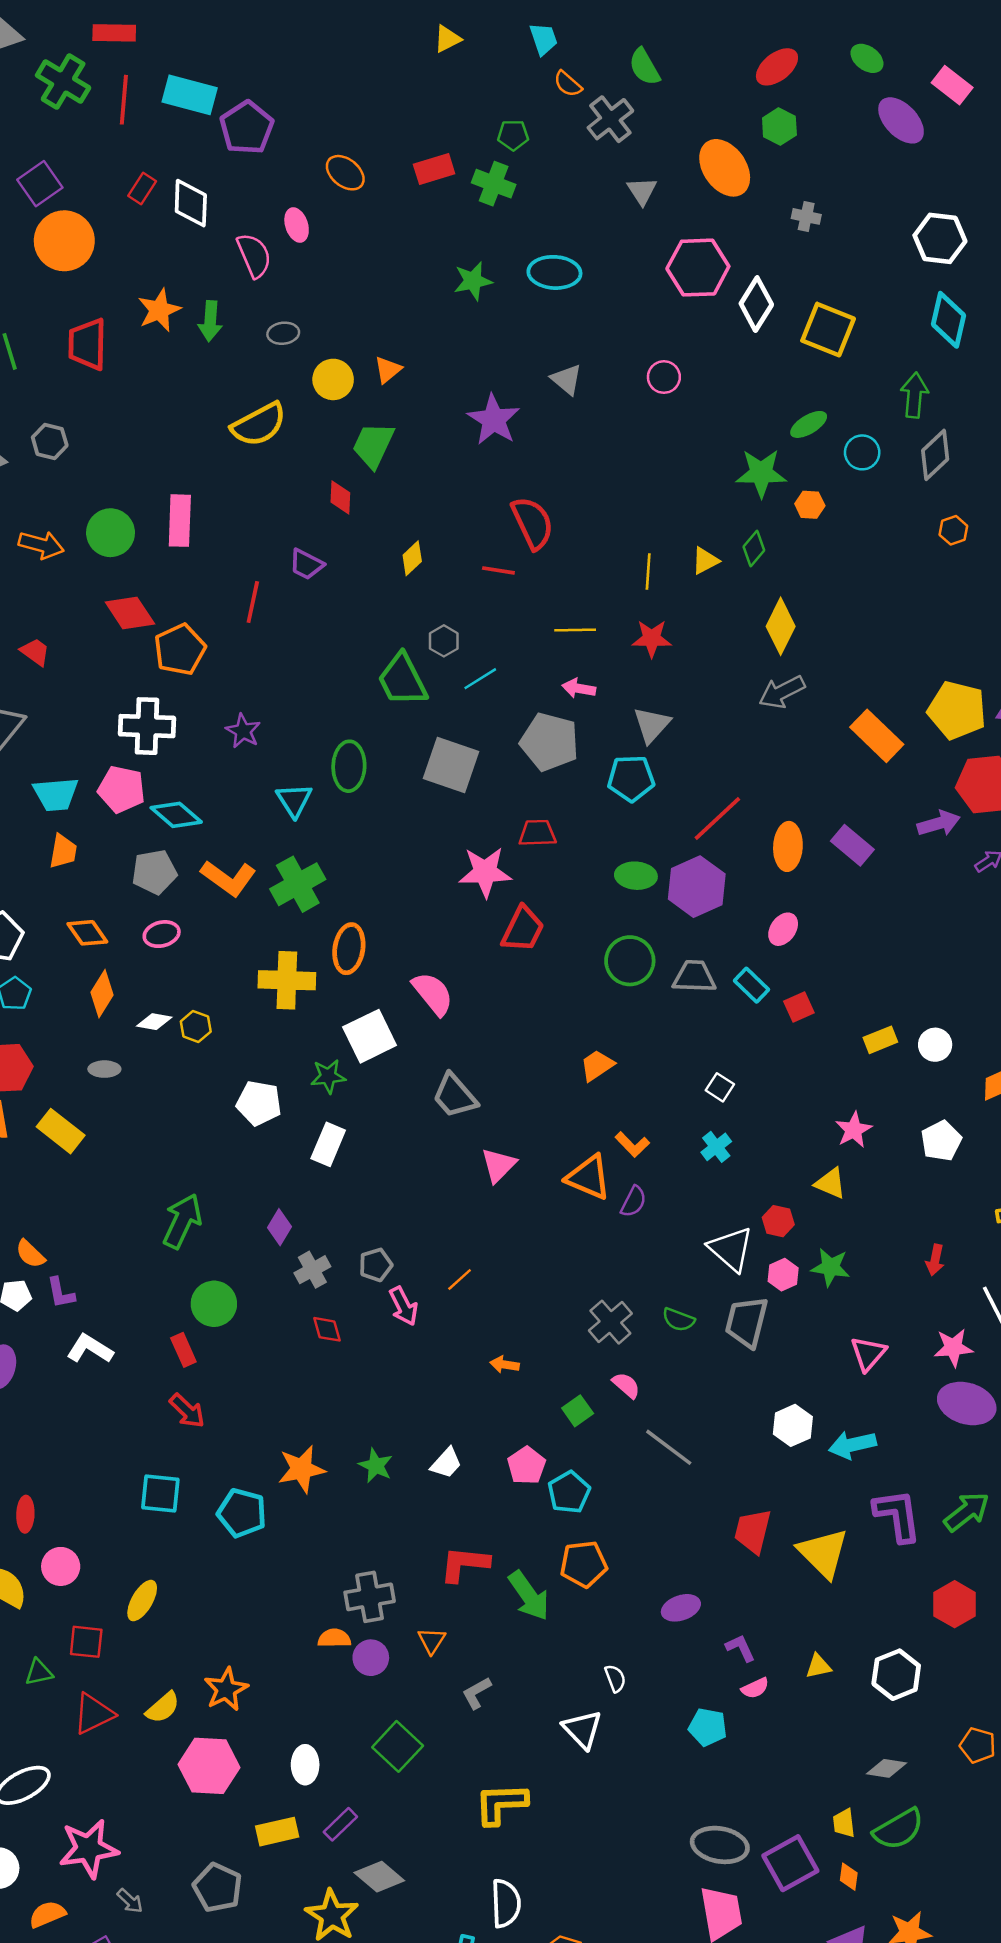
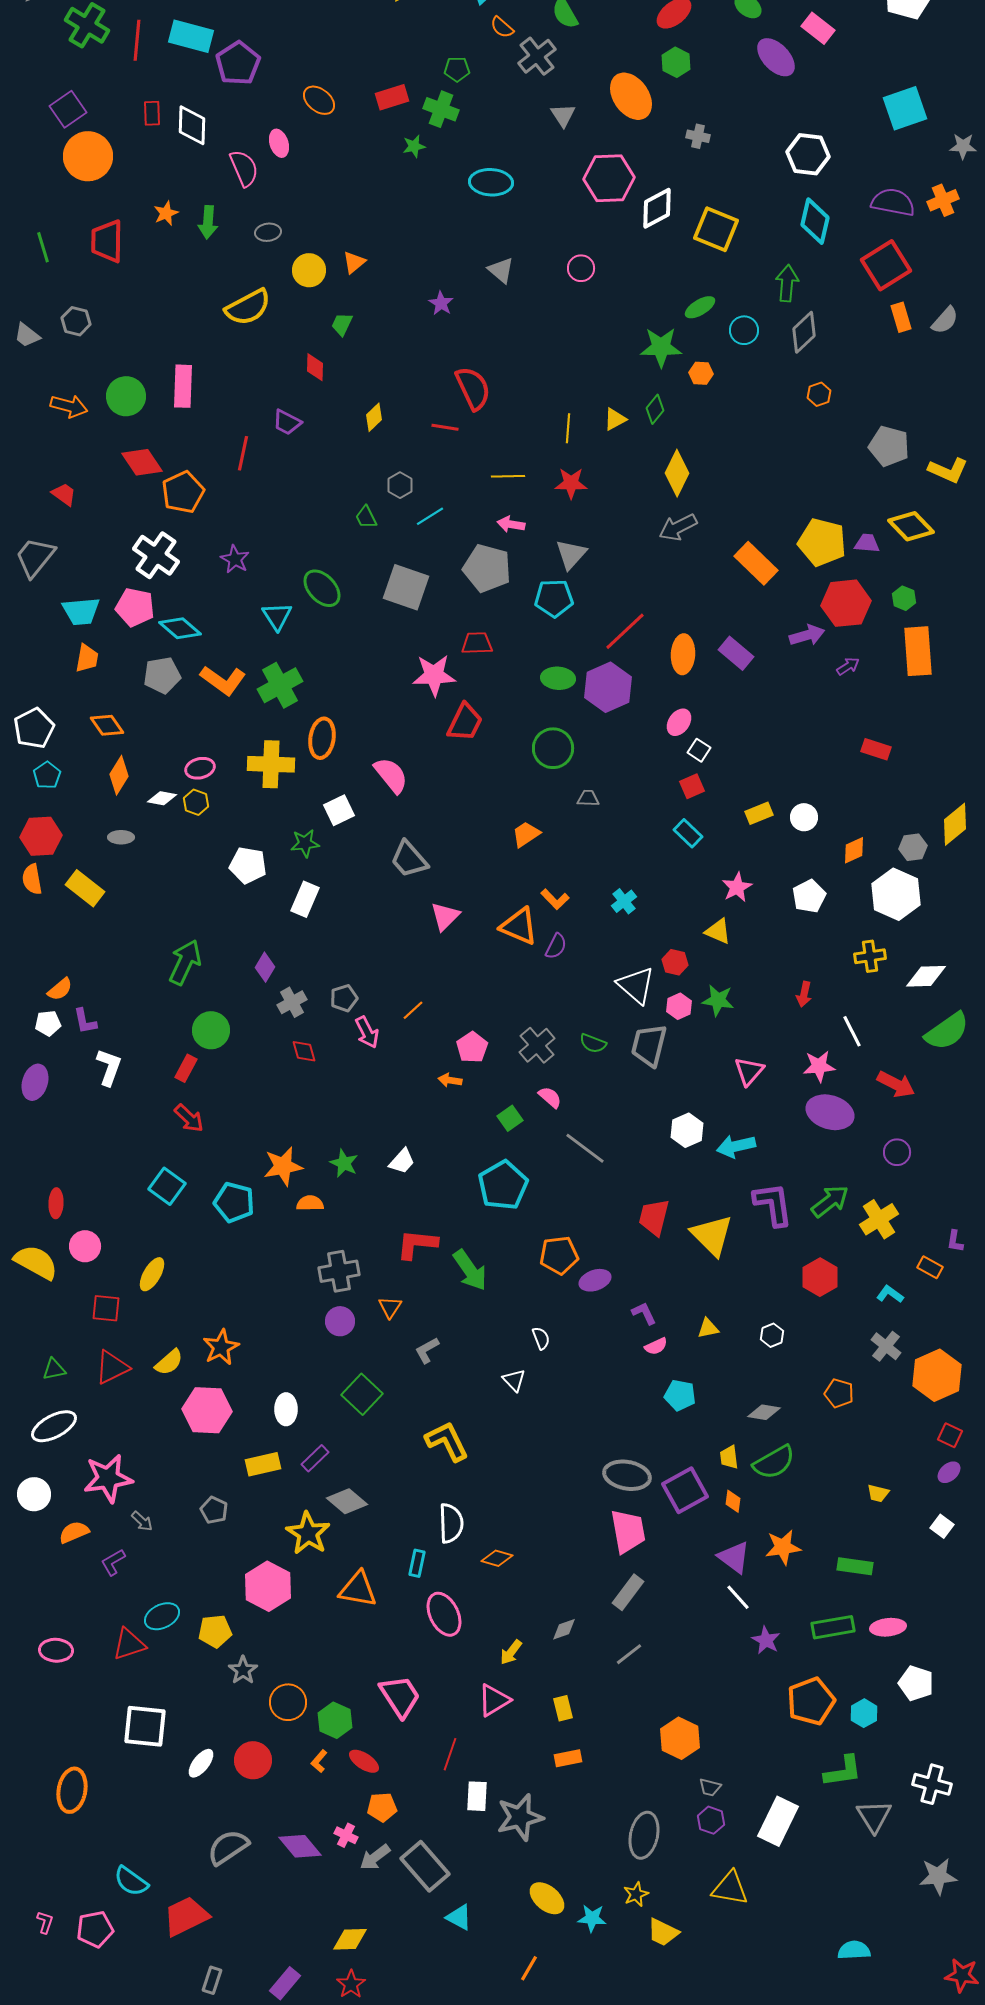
red rectangle: (142, 189) -> (152, 113), turned -35
green star: (473, 281) -> (414, 146), moved, size x0.7
white diamond: (756, 304) -> (657, 208), turned 30
orange star: (159, 310) -> (166, 213), size x0.7
purple star: (494, 420) -> (441, 303), size x0.6
green trapezoid: (373, 445) -> (342, 324), size x0.6
green trapezoid: (402, 680) -> (366, 517), size x0.5
white cross: (147, 726) -> (156, 555), turned 33
green ellipse: (349, 766) -> (322, 588), turned -45
pink ellipse: (162, 934) -> (200, 768), moved
gray trapezoid: (694, 977) -> (588, 798), moved, size x0.6
cyan rectangle: (751, 985) -> (688, 833), moved
white square: (370, 1036) -> (339, 810), size x0.7
white square: (720, 1087) -> (699, 750), moved
orange semicircle: (30, 1254) -> (60, 989), turned -84
white L-shape: (90, 1349) -> (109, 1067), turned 78
red rectangle: (183, 1350) -> (186, 1068), turned 52
pink pentagon: (526, 1466) -> (472, 1047), moved
cyan pentagon: (569, 1492) -> (503, 1185), size x1.4
cyan square: (160, 1493) -> (167, 1186), turned 30
orange pentagon: (584, 1564) -> (559, 1255), moved
orange semicircle: (334, 1638) -> (310, 1203), moved
green triangle: (39, 1672) -> (54, 1369), moved
white hexagon: (896, 1675) -> (772, 1335), size x0.6
cyan pentagon: (708, 1727) -> (680, 1395), moved
white triangle: (582, 1729) -> (514, 1380), size x0.7
yellow L-shape: (501, 1804) -> (447, 1441), turned 66
gray pentagon: (218, 1888) -> (214, 1510), size x0.7

